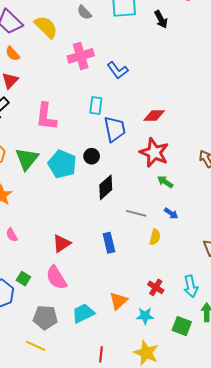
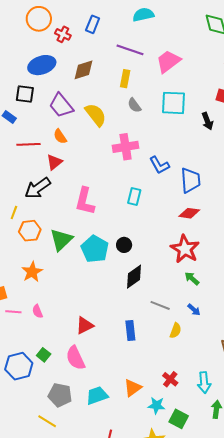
blue trapezoid: (115, 129) -> (190, 180), moved
green square: (182, 326) -> (179, 419), moved

